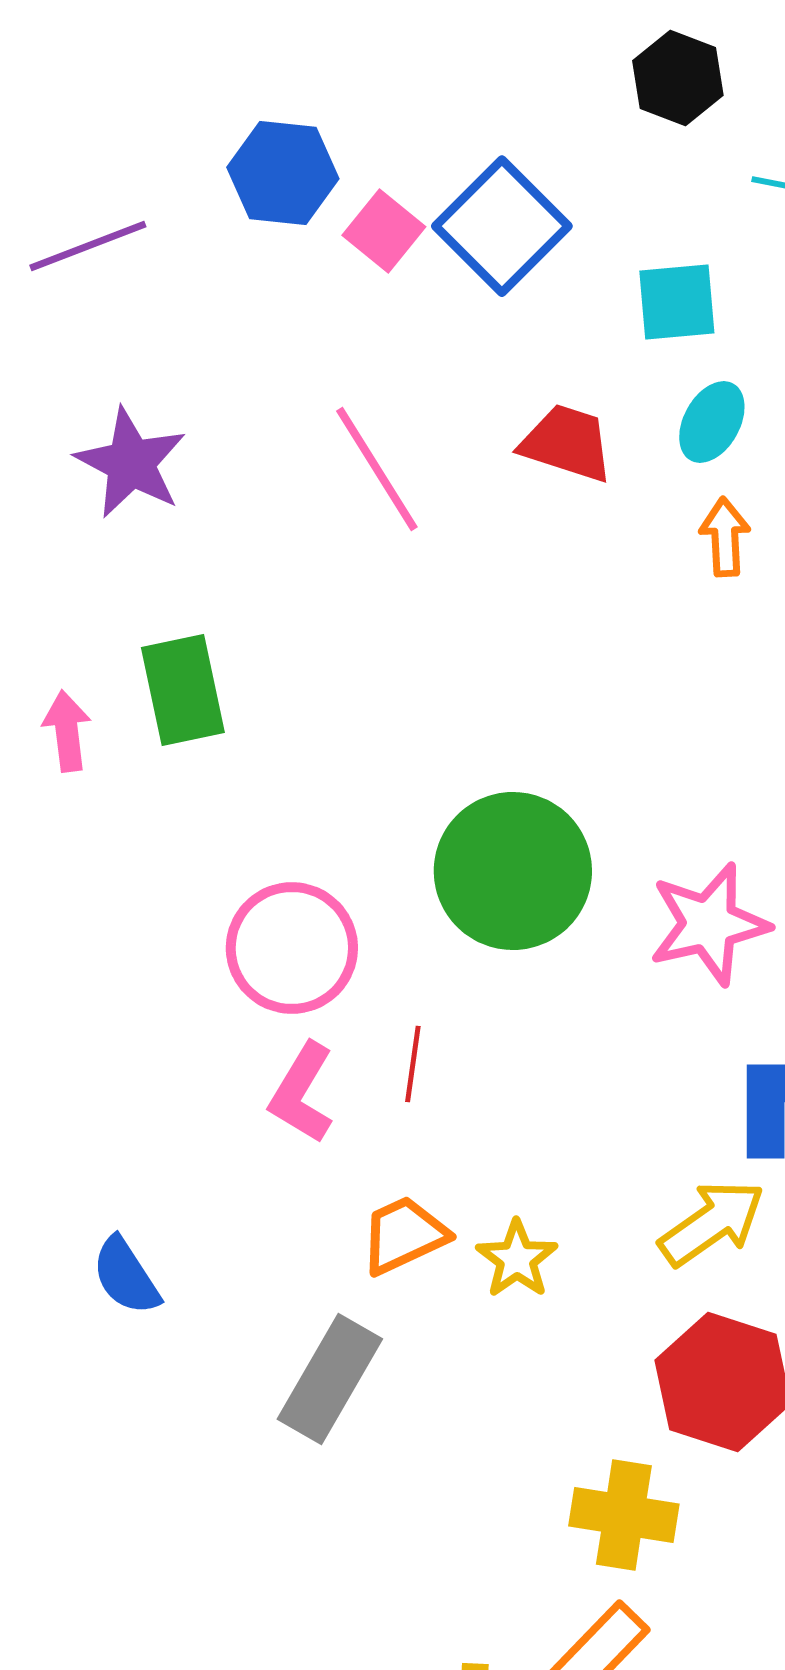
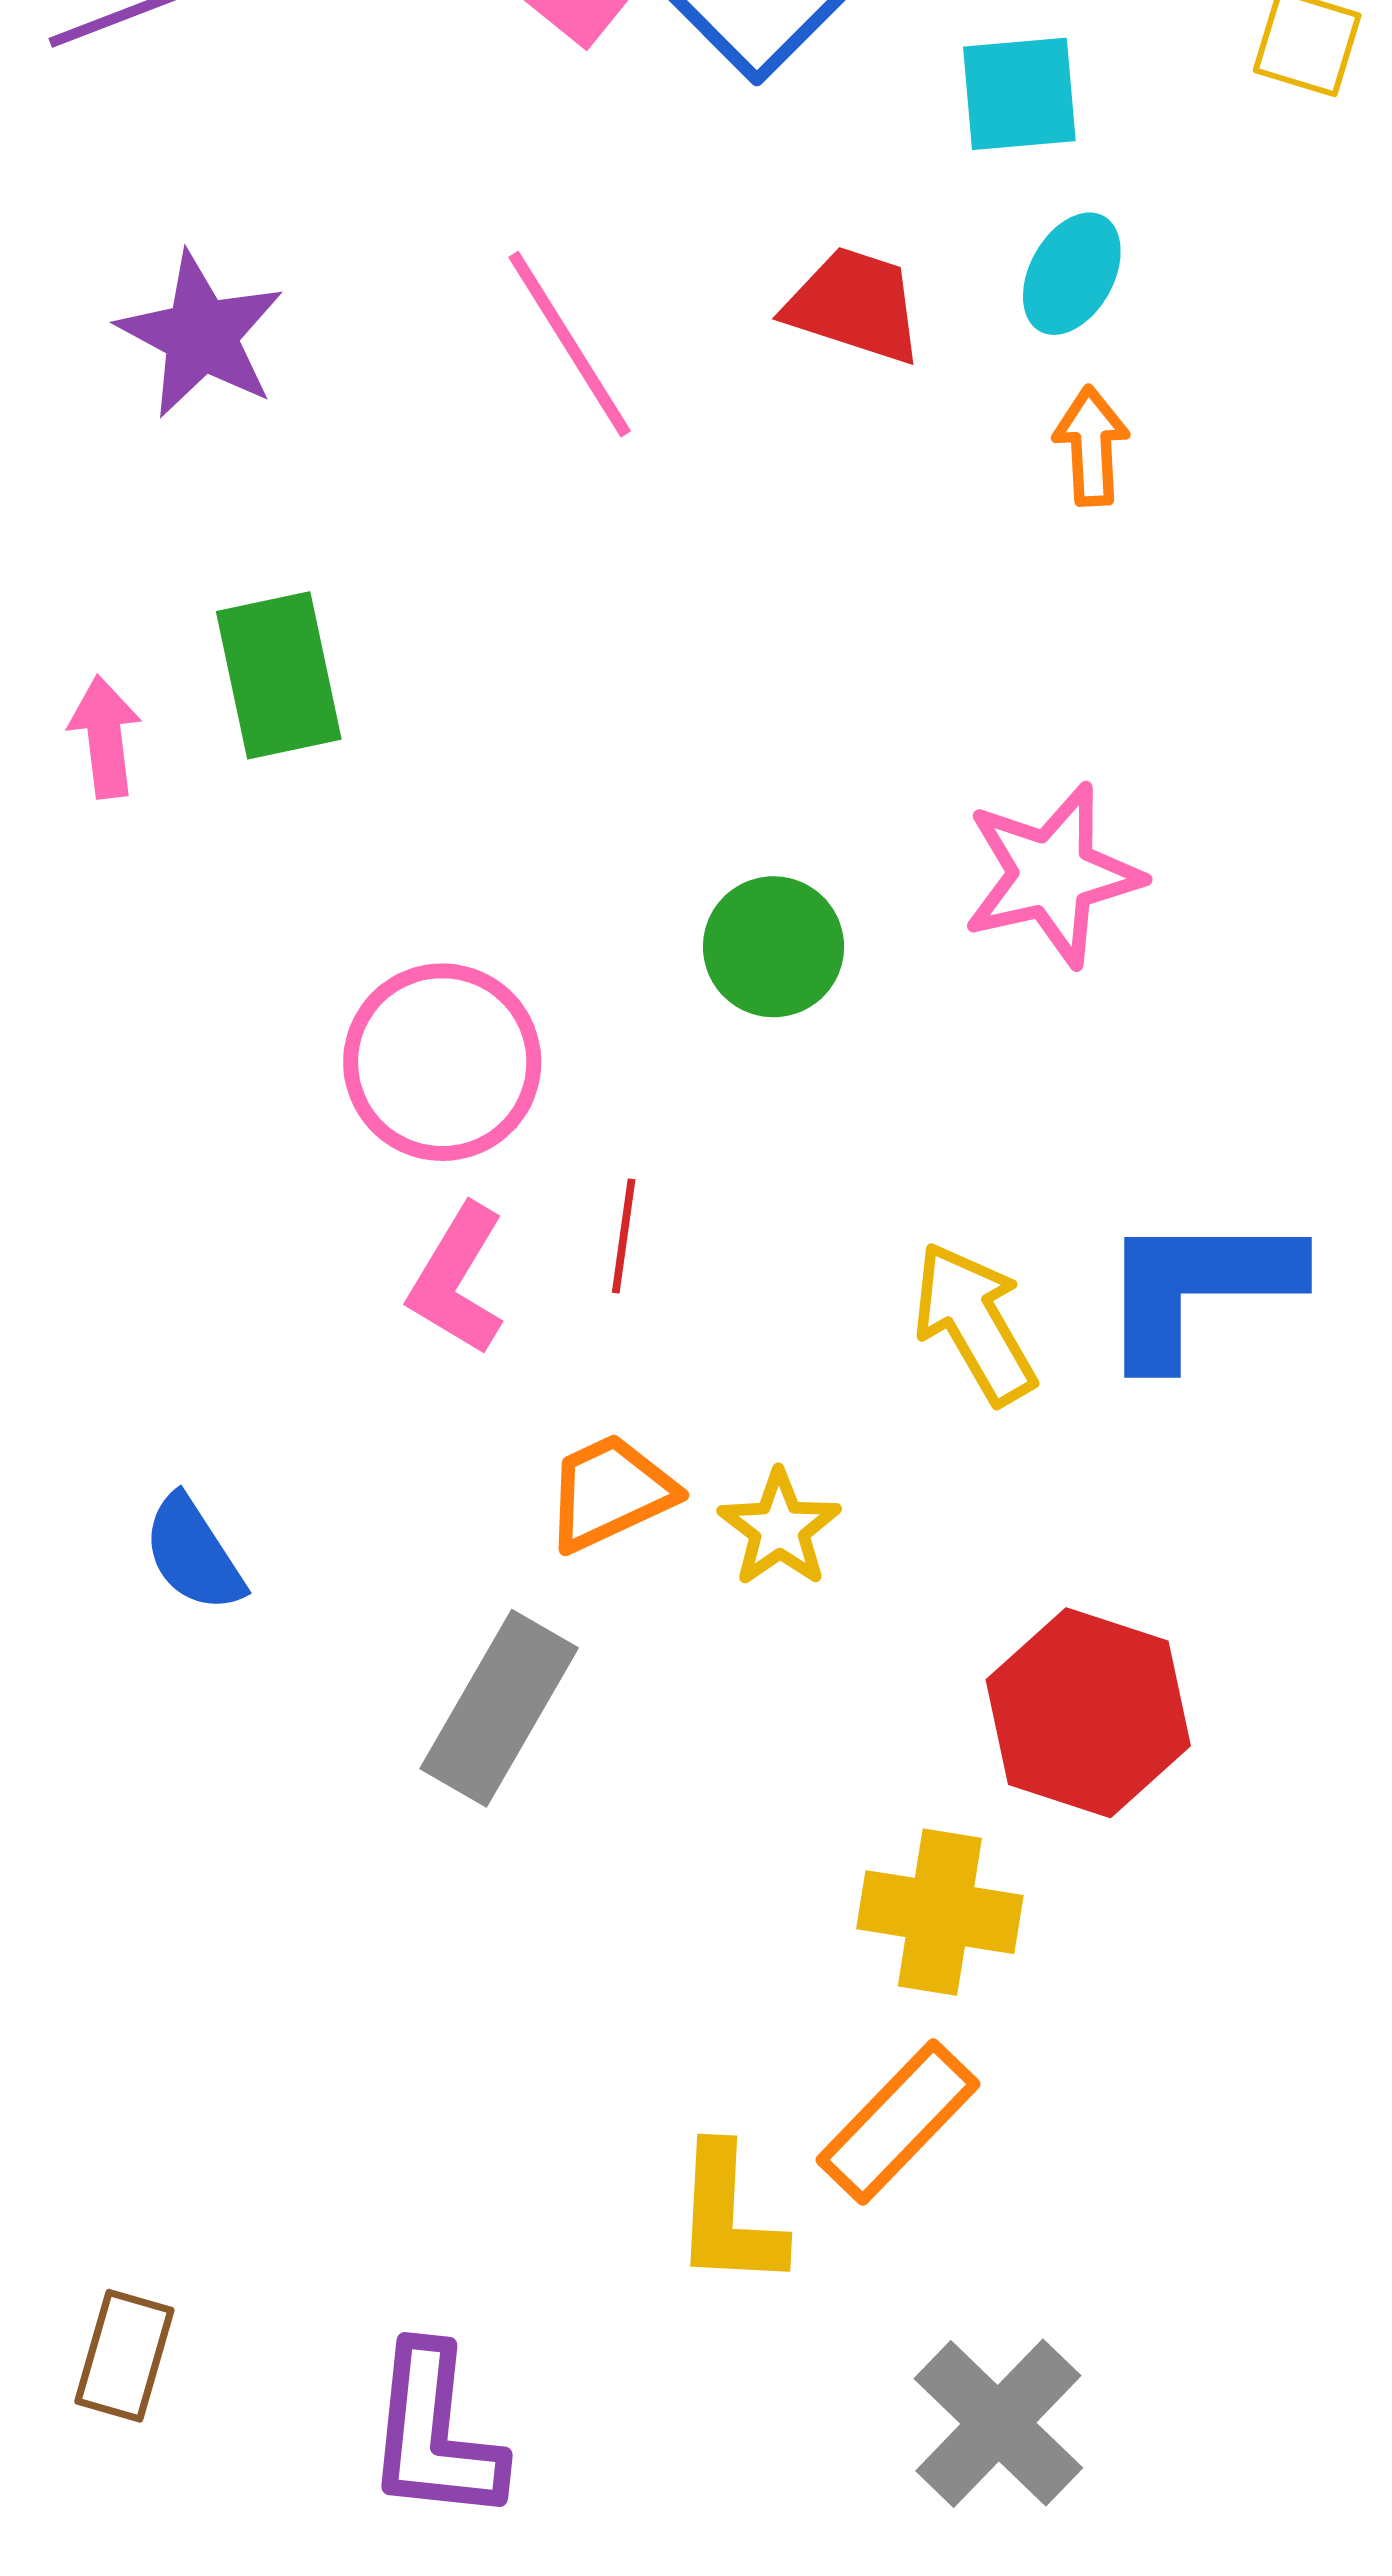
green circle: (513, 871) -> (773, 947), size x0.6
pink star: (709, 924) -> (1052, 875), moved
yellow arrow: (712, 1223) -> (974, 1323), moved, turned -85

